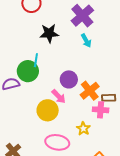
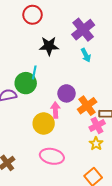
pink arrow: (59, 96) -> (55, 110), turned -140
pink cross: (101, 110) -> (97, 125), turned -35
yellow star: (83, 129) -> (96, 144), moved

